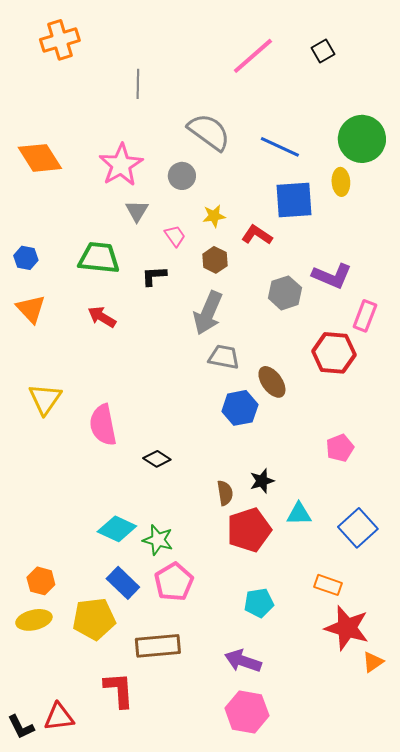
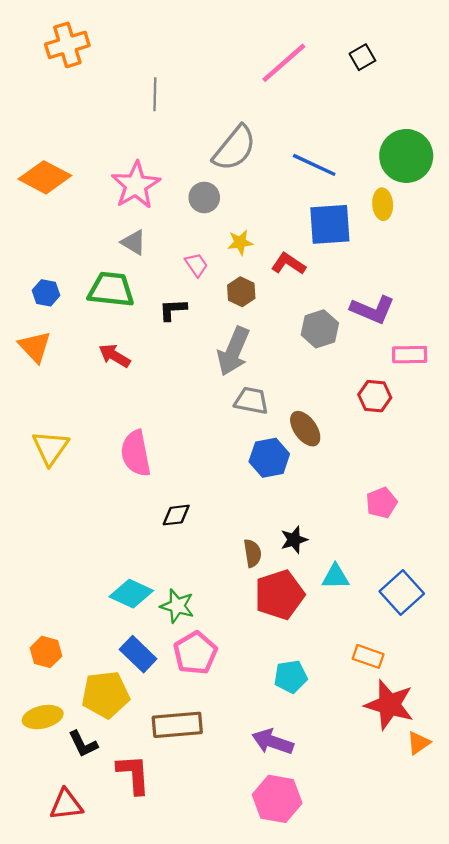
gray semicircle: (209, 132) -> (235, 148), turned 93
orange diamond: (40, 158) -> (45, 177), turned -30
gray triangle: (137, 211) -> (134, 242), moved, turned -30
blue hexagon: (26, 258) -> (46, 293), moved
pink rectangle: (365, 316) -> (410, 355), turned 68
red hexagon: (334, 353) -> (375, 396), size x0.7
pink semicircle: (103, 425) -> (136, 453), moved
black diamond: (157, 459) -> (176, 515), turned -40
yellow ellipse: (34, 620) -> (43, 717), moved
black L-shape: (21, 727) -> (83, 744), moved

